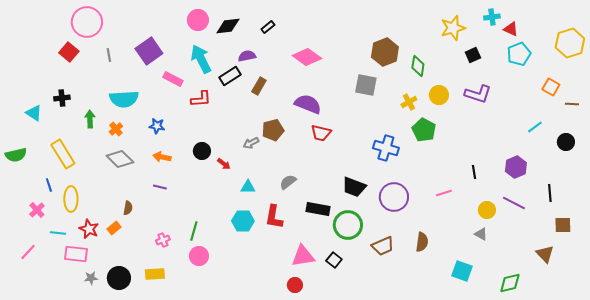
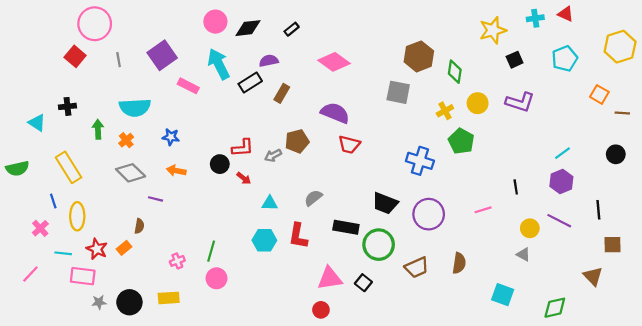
red triangle: (511, 29) -> (566, 14), moved
red L-shape: (201, 99) -> (243, 148), moved
cyan line: (535, 127) -> (562, 153), moved
purple line: (160, 187) -> (156, 199), moved

